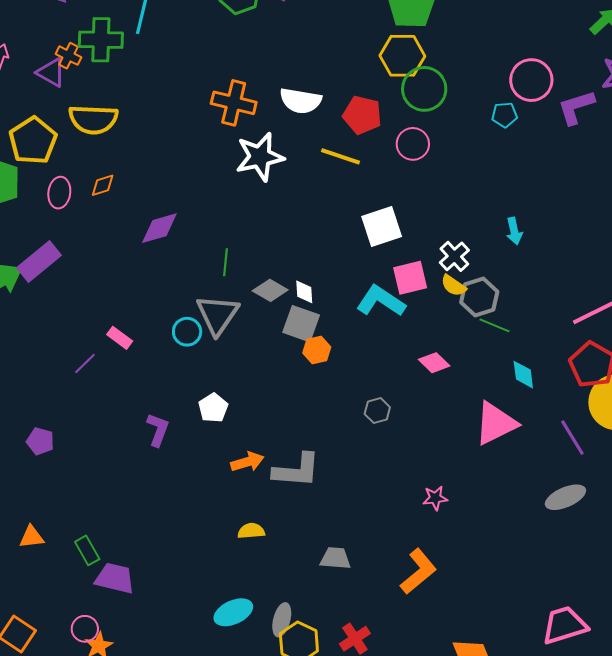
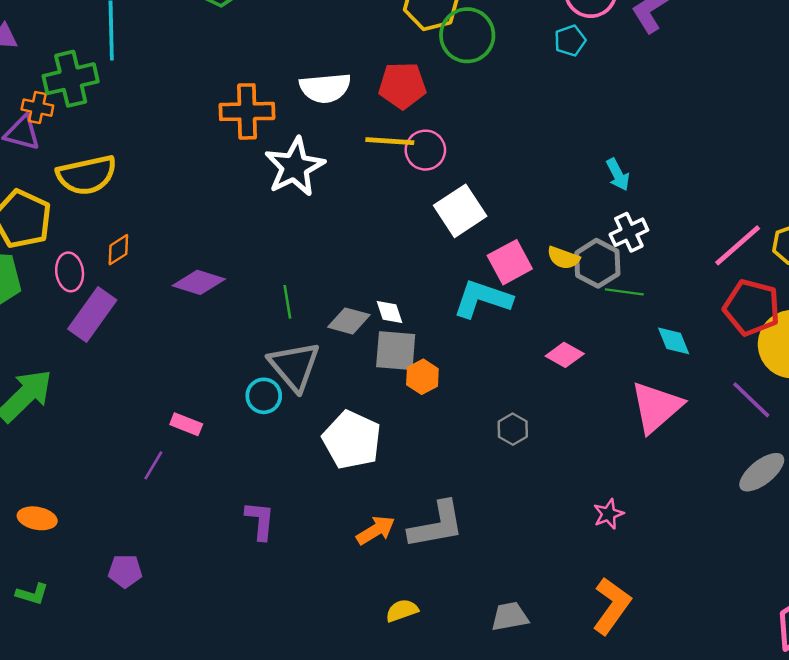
pink circle: (413, 144) -> (425, 150), moved
purple diamond: (159, 228) -> (199, 282), turned 48
white cross: (454, 256) -> (629, 232), moved, turned 32
purple rectangle: (39, 262) -> (92, 314), moved
white pentagon: (213, 408) -> (352, 440), moved, size x1.6

